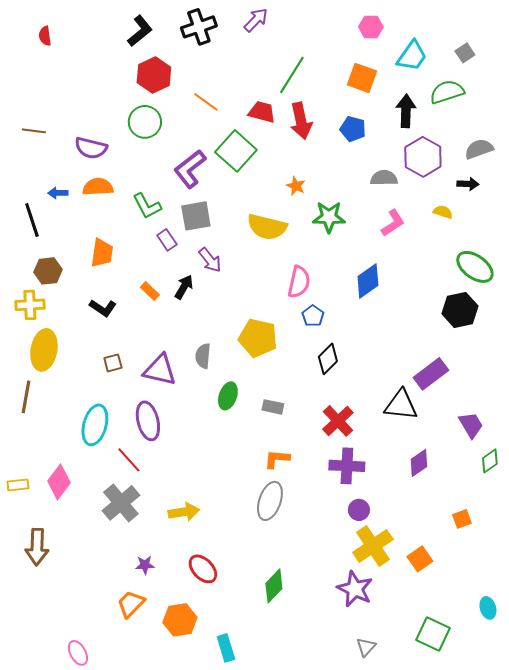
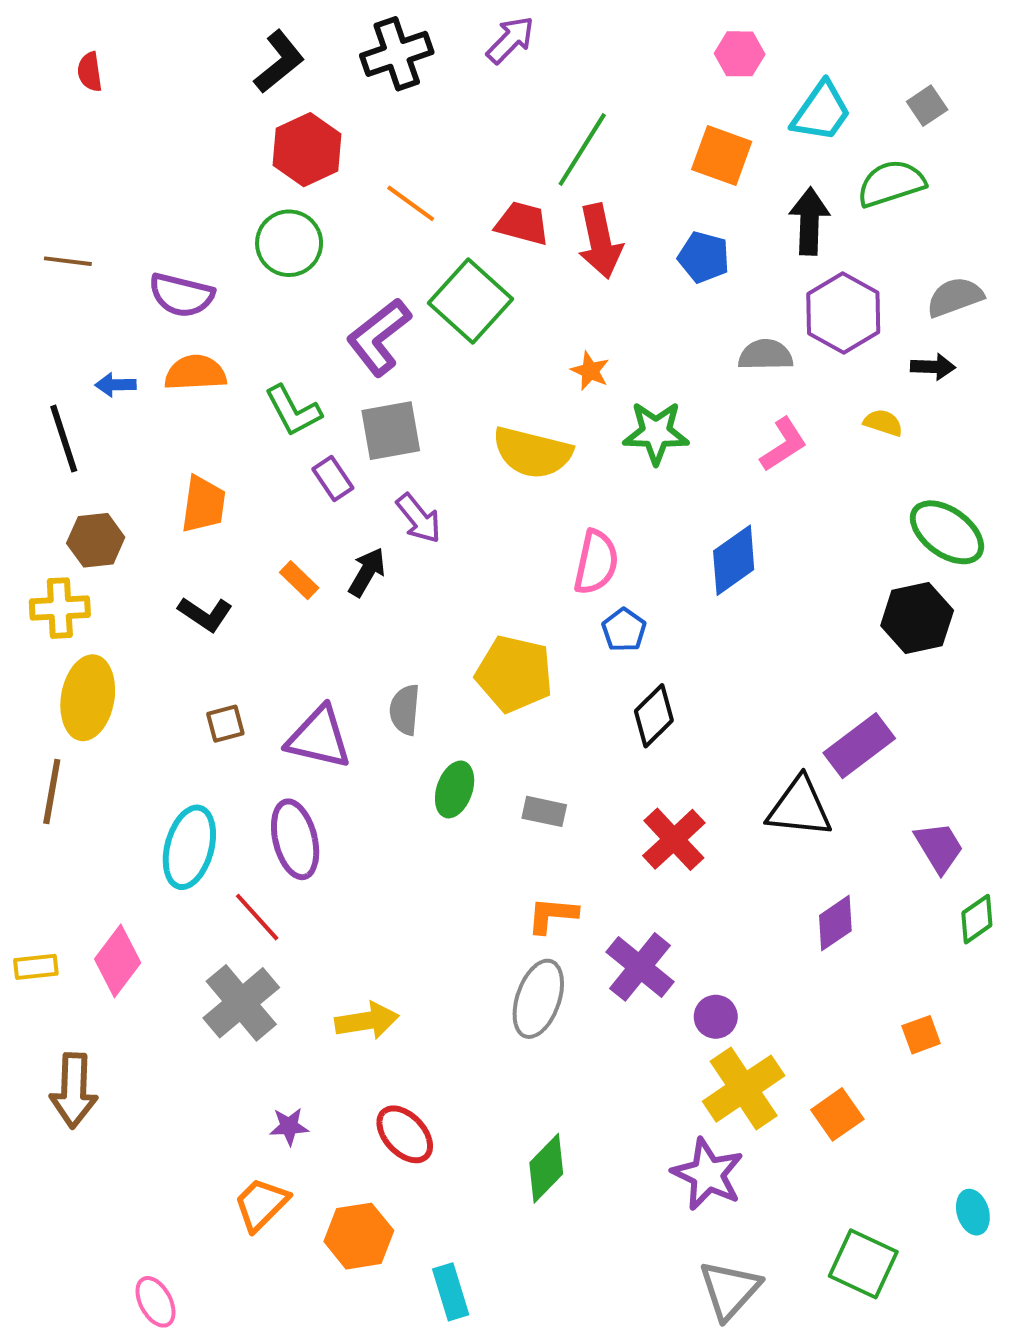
purple cross: (347, 466) -> (640, 967), moved, turned 36
gray triangle: (366, 647) -> (730, 1290), size x1.6

